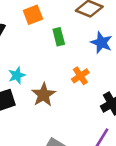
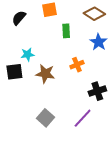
brown star: (43, 95) -> (45, 74), turned 30

